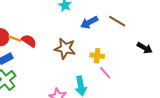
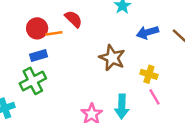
orange line: (15, 39) -> (54, 33), turned -40
red semicircle: (29, 41) -> (73, 19), moved

